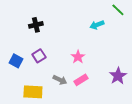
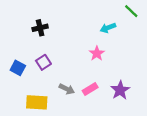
pink star: (78, 57) -> (97, 53), moved
purple star: (118, 76) -> (120, 90), moved

